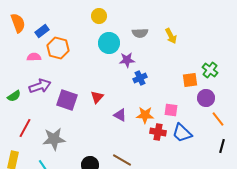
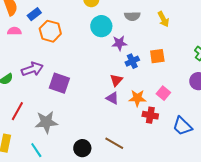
pink semicircle: (34, 57) -> (14, 31), moved
orange square: (190, 80) -> (157, 56), moved
red triangle: (97, 97) -> (116, 80), moved
pink square: (171, 110) -> (163, 93), turned 32
blue trapezoid: (182, 133) -> (182, 126), moved

